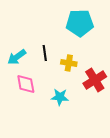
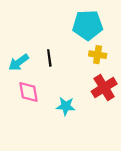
yellow cross: (69, 63) -> (98, 55), moved

